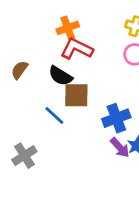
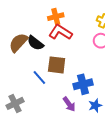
brown semicircle: (20, 70) -> (18, 43), size x1.5
black semicircle: (60, 76) -> (35, 43), moved
purple arrow: (120, 148) -> (69, 104), moved

